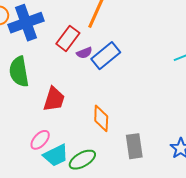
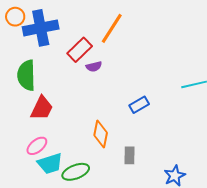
blue rectangle: (106, 56) -> (139, 105), moved, size x0.7
red trapezoid: (54, 99) -> (42, 108), moved
gray rectangle: (134, 146) -> (130, 155), moved, size x0.7

